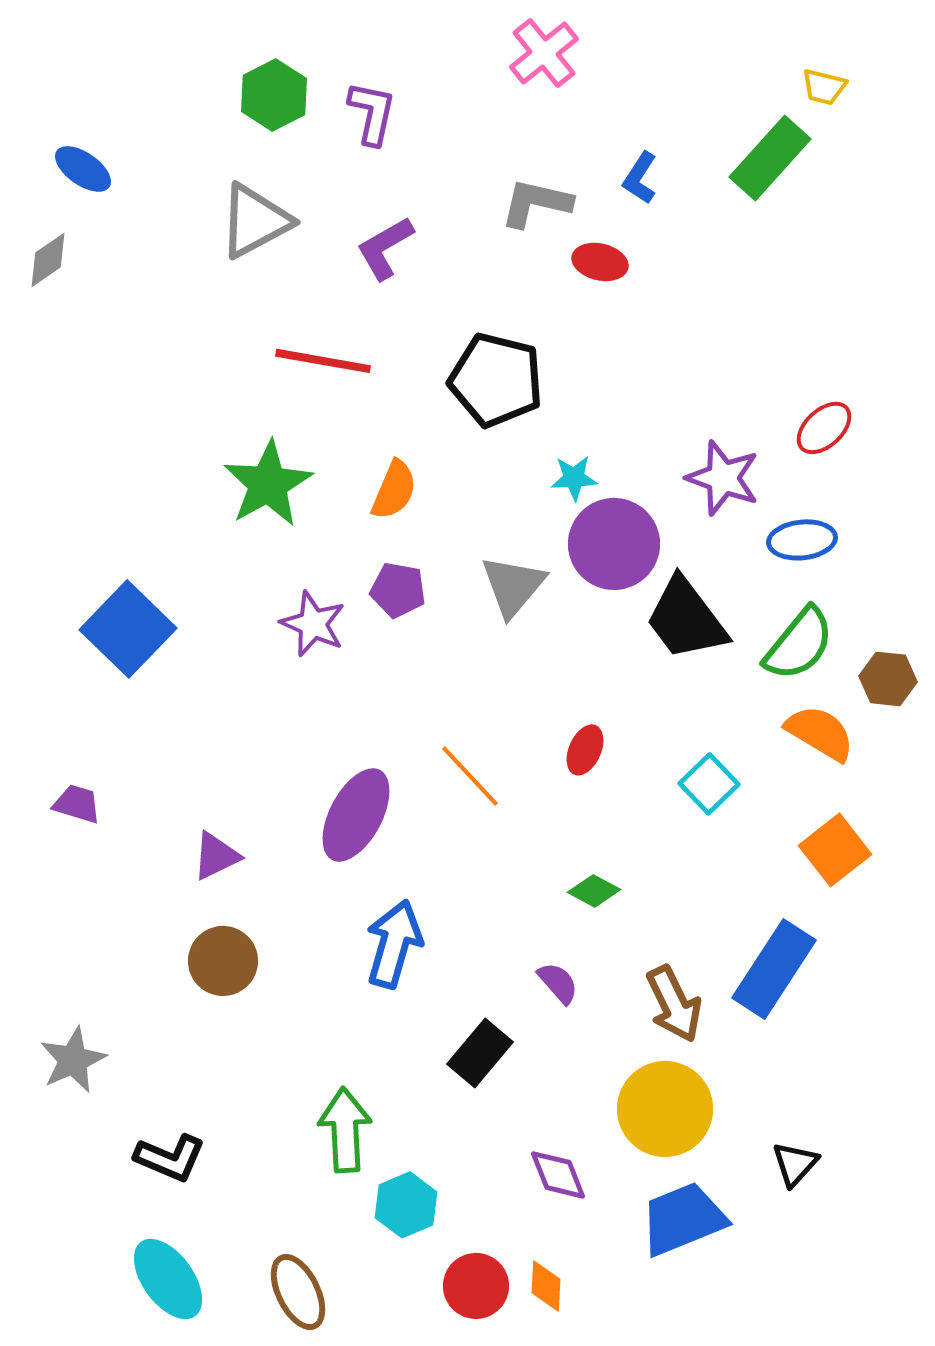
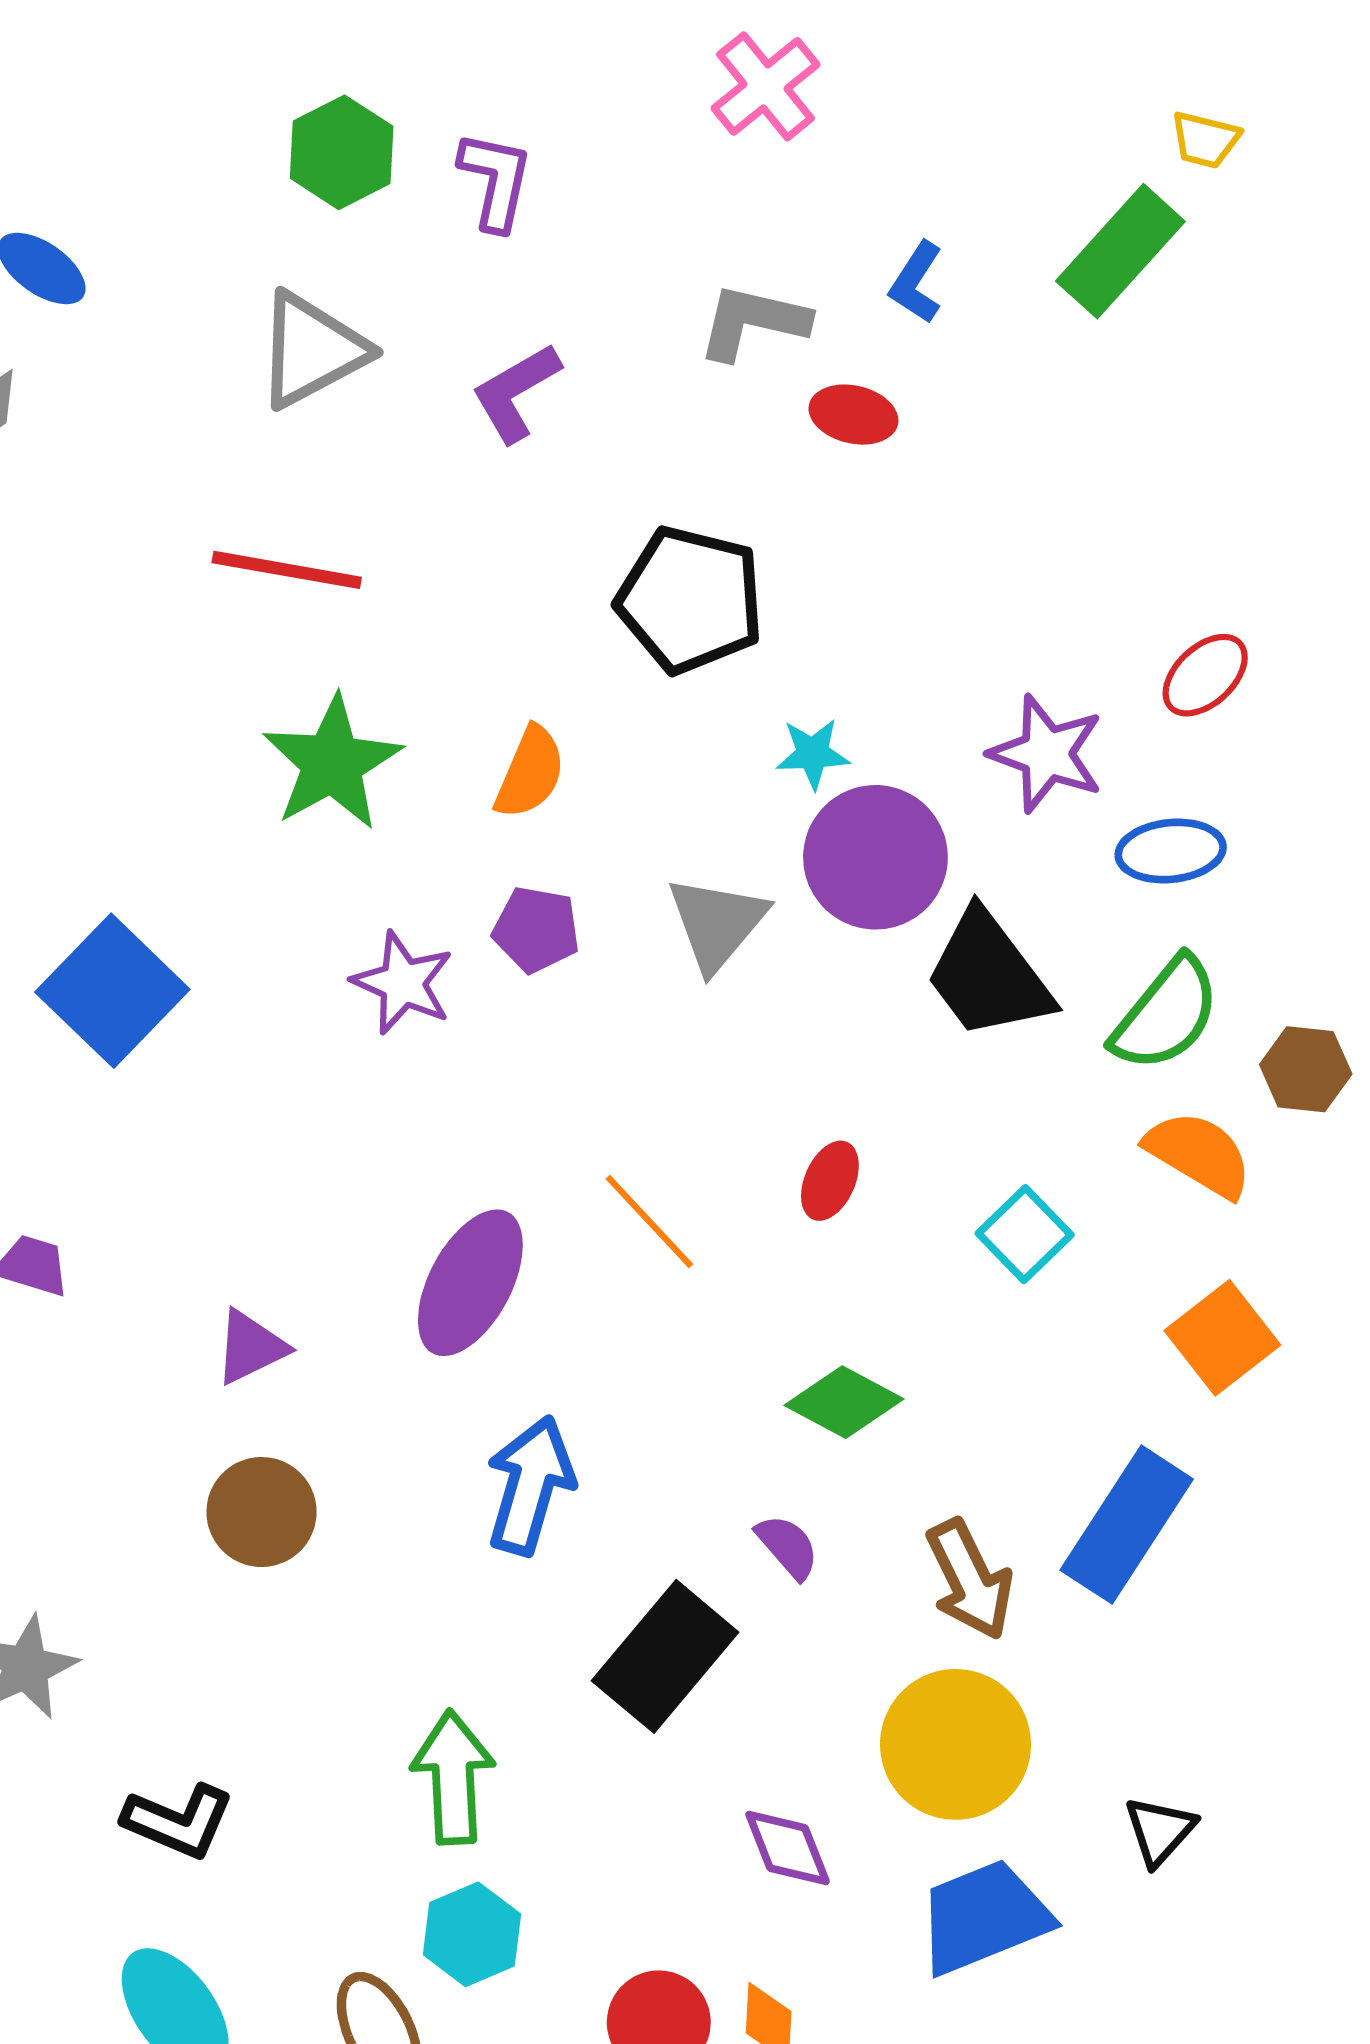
red line: (323, 361) -> (287, 570), moved
green diamond: (594, 891) -> (844, 1402), size x1.4
black rectangle: (480, 1053) -> (665, 1656), size x1.4
cyan hexagon: (406, 1205) -> (472, 1934), moved

